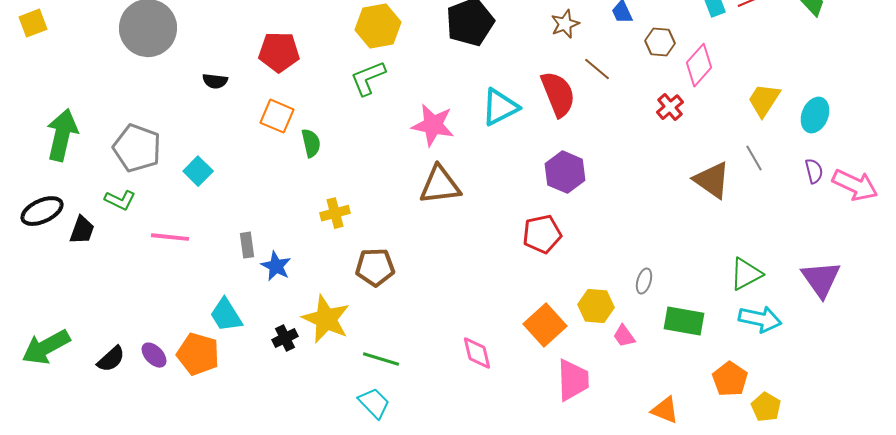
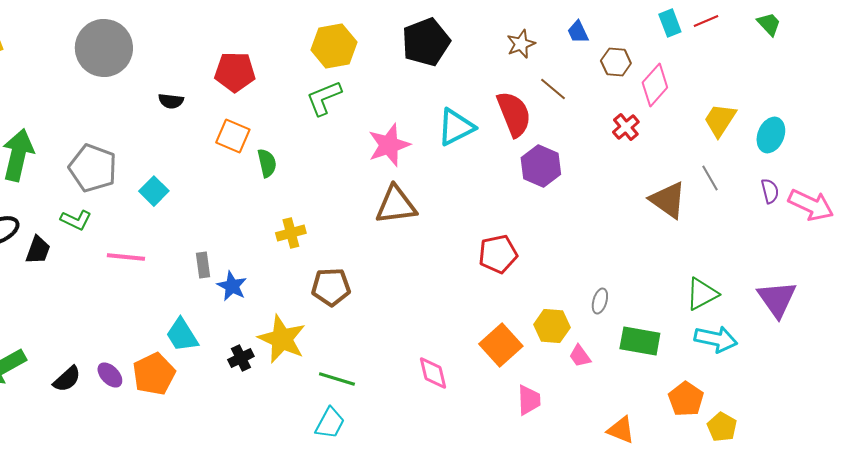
pink star: (433, 125) -> (389, 145), turned -30
purple hexagon: (565, 172) -> (541, 166), moved
orange pentagon: (198, 354) -> (154, 374), turned 30
pink trapezoid: (573, 380) -> (529, 400), size x0.7
cyan trapezoid: (374, 403) -> (330, 423), turned 72

